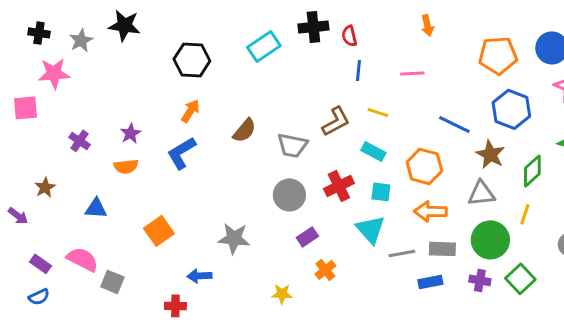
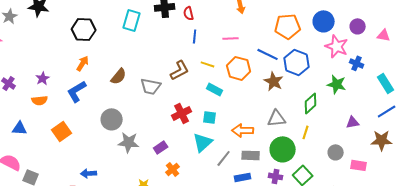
cyan rectangle: (264, 46) -> (132, 20), turned -40
blue line: (454, 124) -> (268, 54), moved
cyan rectangle: (373, 151) -> (215, 89), moved
brown star: (490, 154) -> (274, 81), moved
orange hexagon: (424, 166) -> (239, 68), moved
gray circle: (289, 195) -> (112, 119), moved
cyan triangle: (370, 229) -> (203, 142), turned 30
orange square: (159, 231) -> (62, 131), moved
gray star: (234, 238) -> (129, 142), moved
gray line: (402, 253) -> (224, 158), turned -42

